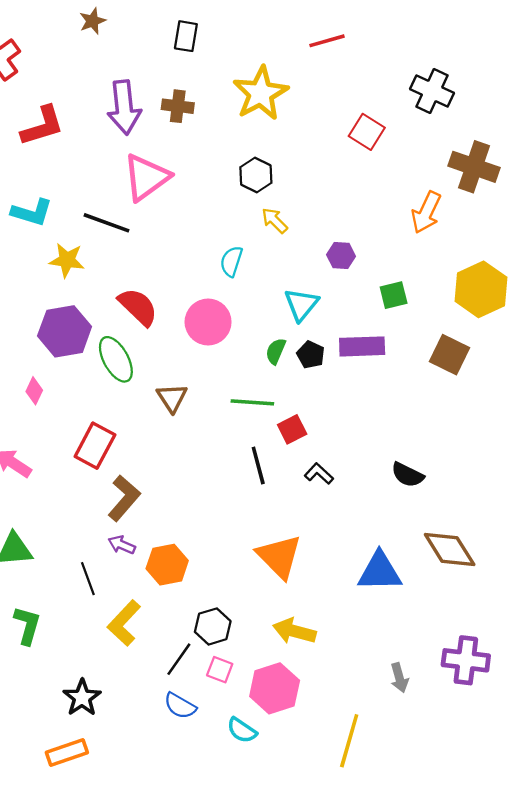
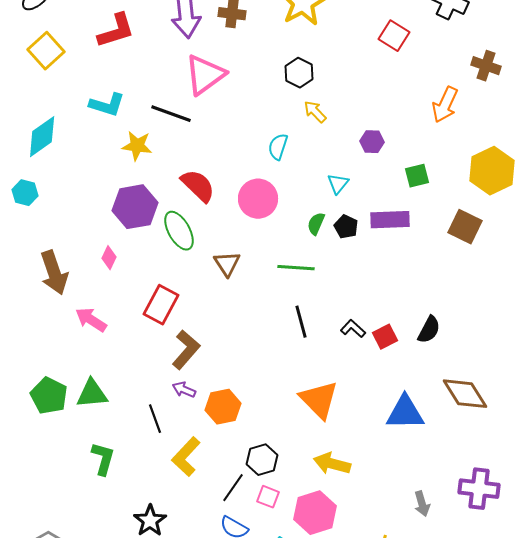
brown cross: (474, 167) -> (486, 66), size x0.7
cyan triangle: (301, 304) -> (338, 184), size x0.7
red square: (292, 429) -> (385, 337), moved
black semicircle: (408, 475) -> (429, 330), turned -88

